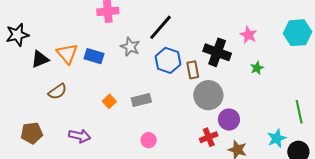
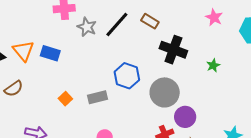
pink star: (248, 35) -> (214, 17), moved
gray star: (130, 47) -> (87, 27), moved
blue hexagon: (168, 60) -> (127, 76), moved
brown rectangle: (193, 70) -> (150, 21), moved, turned -48

